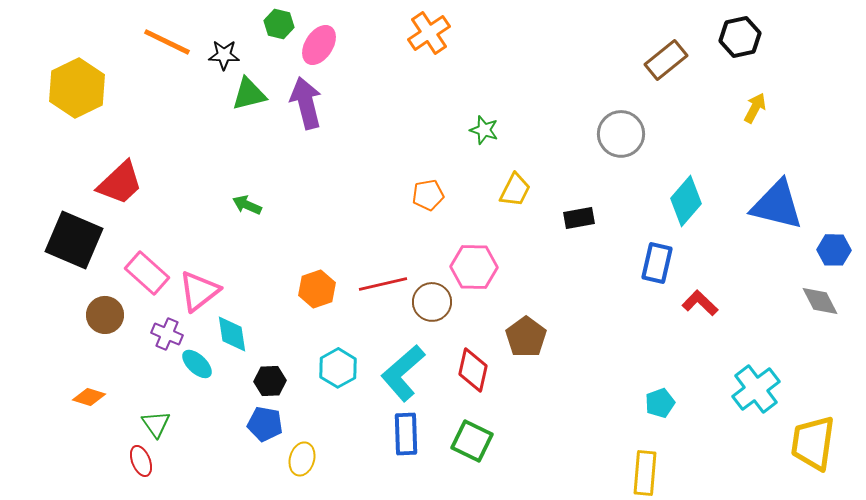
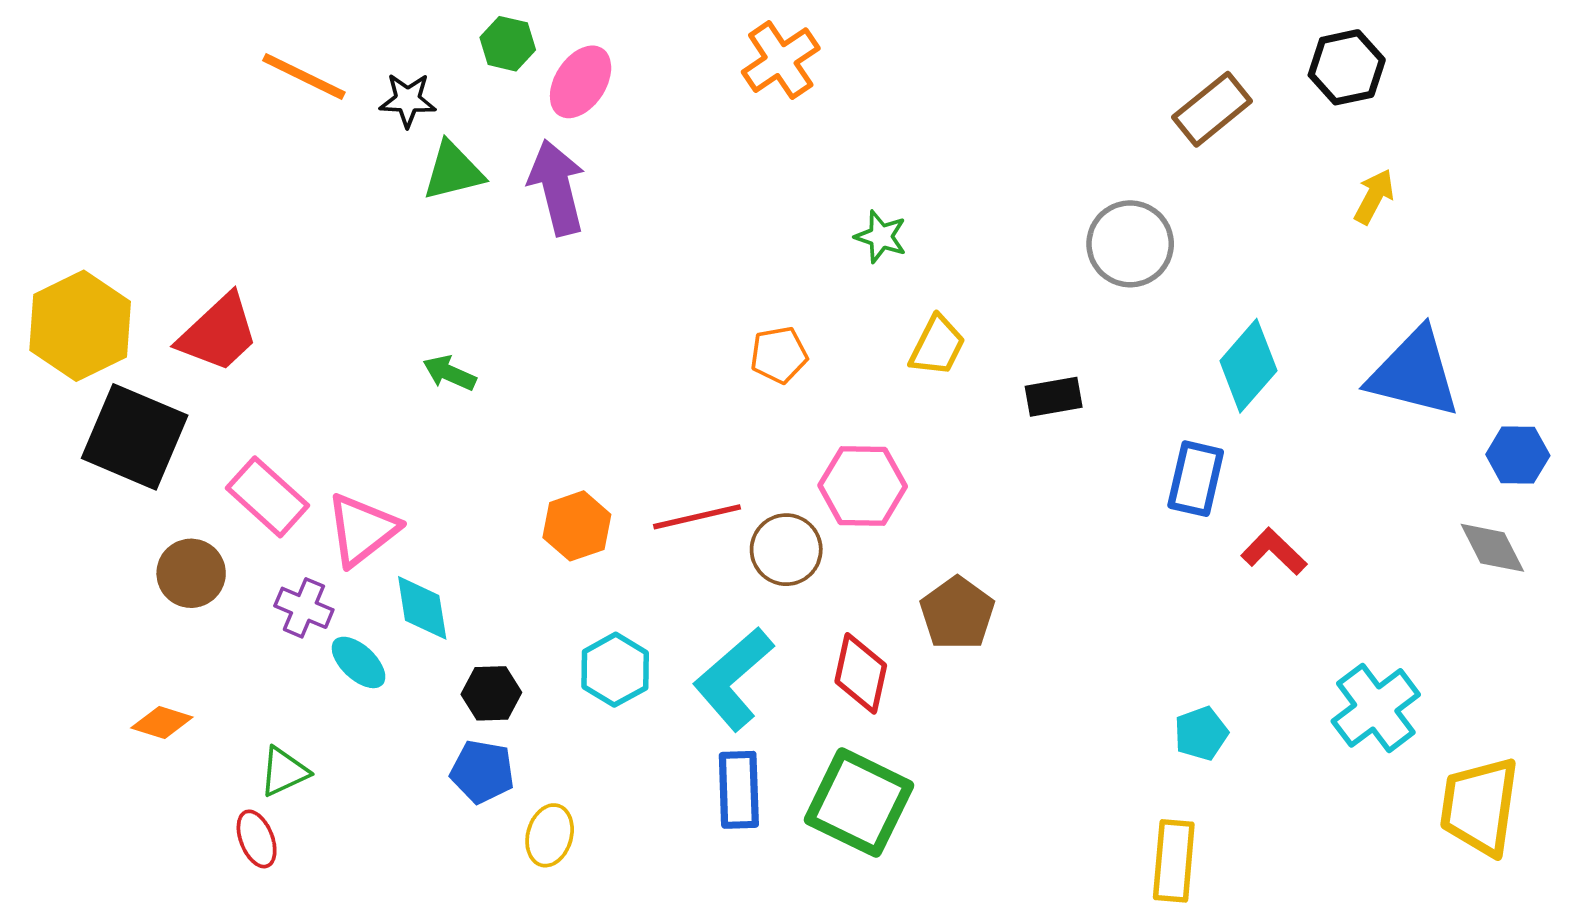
yellow hexagon: (77, 88) -> (80, 326), moved
green triangle: (156, 424) -> (284, 772), turned 40
green square: (472, 441) -> (859, 803), size x1.4

